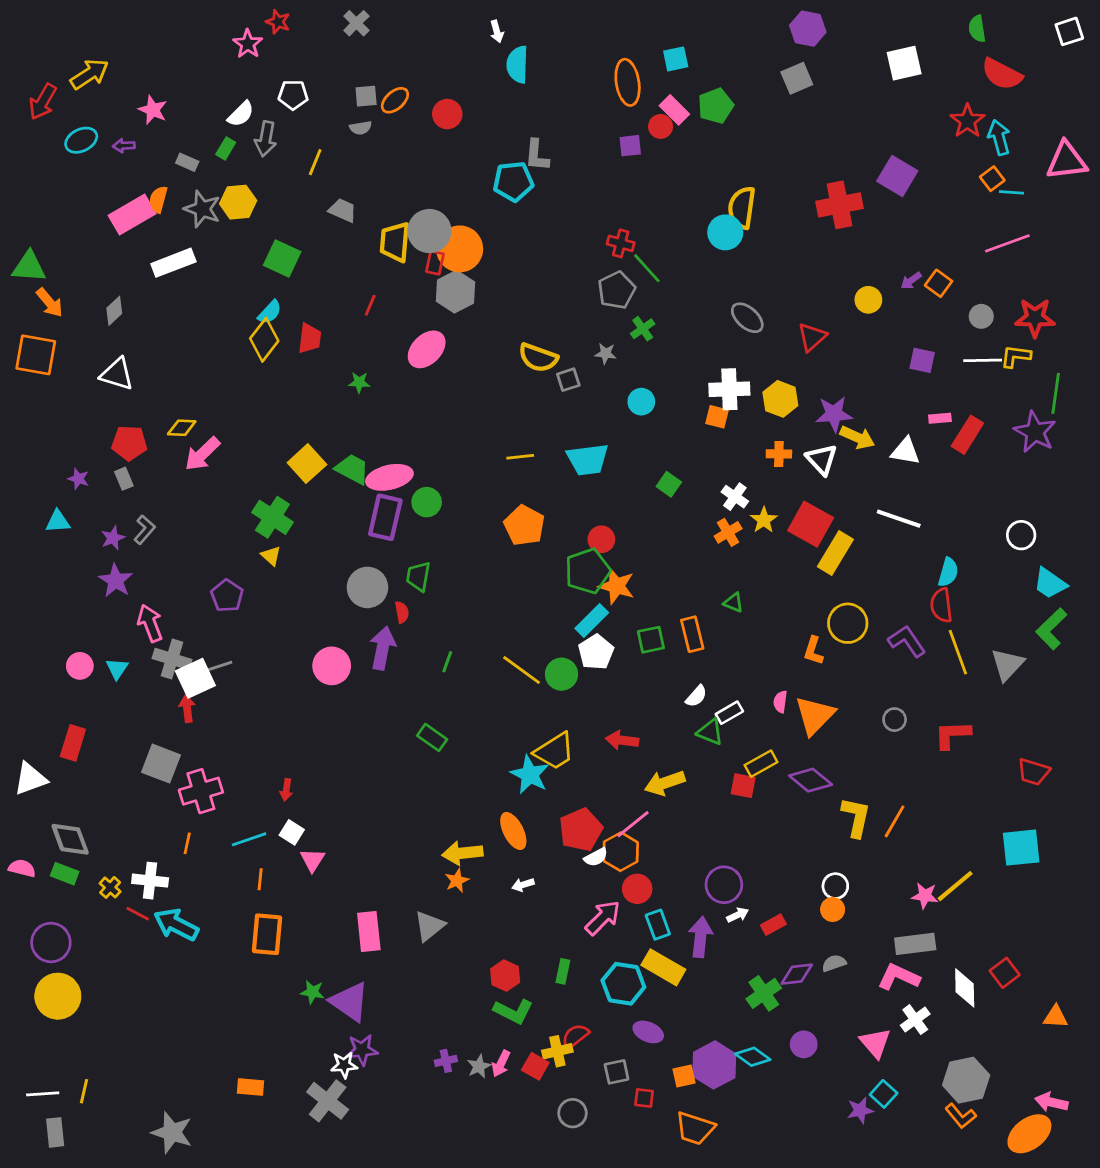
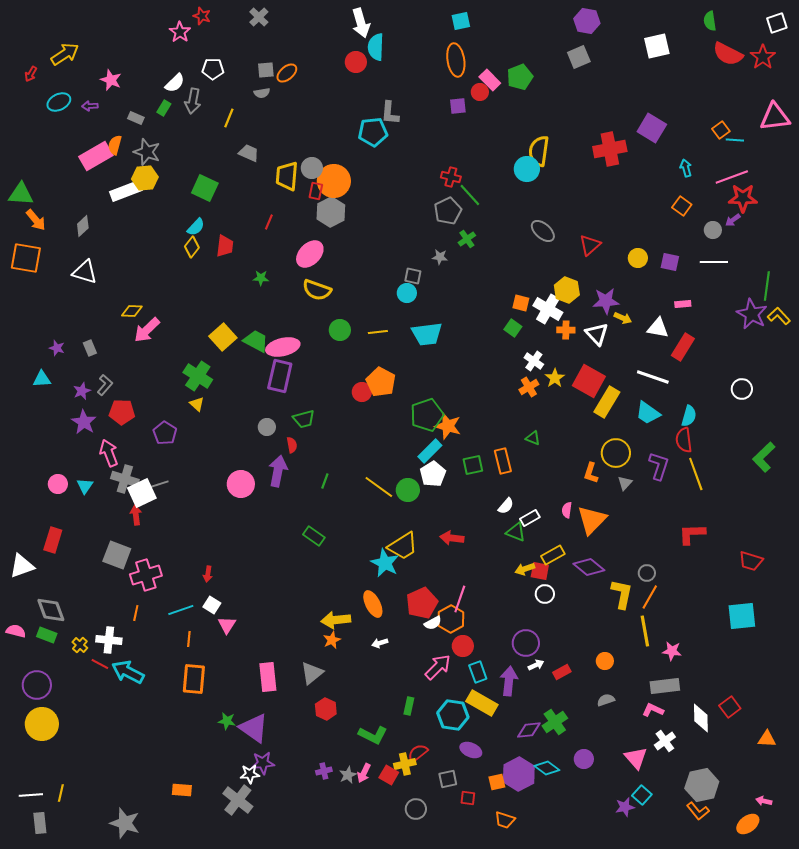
white arrow: (497, 31) -> (361, 23), size x1.8
cyan square: (676, 59) -> (461, 21), moved
red arrow: (43, 102) -> (31, 74), size x0.6
red circle: (447, 114) -> (356, 62), moved
red star: (967, 121) -> (763, 57), moved
cyan arrow: (999, 137) -> (686, 168), moved, size x0.7
yellow hexagon: (238, 202) -> (145, 178), moved
gray circle: (429, 231) -> (312, 168), size x0.7
purple arrow: (911, 281) -> (733, 220), moved
yellow circle: (868, 300) -> (638, 258), moved
red star: (1035, 318) -> (743, 198), moved
yellow diamond: (264, 340) -> (192, 247), size x0.7
yellow L-shape: (1016, 356) -> (779, 316), moved, turned 40
yellow semicircle: (538, 358) -> (317, 290), moved
gray square: (568, 380) -> (413, 276), turned 30
white cross: (729, 389) -> (548, 309), moved, turned 32
cyan circle: (641, 402) -> (407, 293), moved
red rectangle: (967, 435) -> (683, 347), moved
yellow arrow: (857, 437) -> (623, 318), size x0.7
red pentagon: (129, 443) -> (122, 412), moved
green square: (669, 484) -> (513, 328), moved
green circle: (427, 502) -> (340, 330), moved
red circle: (601, 539) -> (362, 392), moved
green trapezoid: (418, 576) -> (304, 419), turned -115
cyan trapezoid: (1050, 583) -> (648, 413), moved
gray circle: (367, 587) -> (267, 427), size x0.6
purple L-shape: (907, 641) -> (659, 466), turned 52
gray triangle: (1007, 665) -> (625, 483), moved, size x0.6
gray circle: (895, 720) -> (647, 573), moved
yellow arrow: (665, 783) -> (525, 569), moved, size x0.7
pink line: (633, 824) -> (460, 599), turned -32
white circle: (835, 886) -> (545, 594), moved
yellow line: (955, 886) -> (645, 631), moved, turned -60
purple diamond: (797, 974) -> (529, 730), moved
red hexagon: (505, 976) -> (326, 709), moved
pink L-shape: (899, 977) -> (653, 710), size x0.7
pink arrow: (1051, 1102) -> (764, 801), size x0.7
orange trapezoid: (695, 1128) -> (505, 820), size x0.7
orange ellipse: (1029, 1134) -> (748, 824), size x0.7

